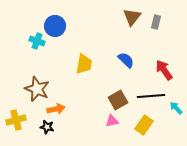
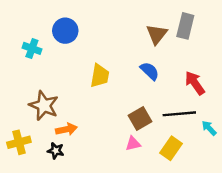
brown triangle: (132, 17) -> (157, 34), moved
gray rectangle: (156, 22) -> (185, 26), size x1.5
cyan cross: (37, 41) -> (32, 48), moved

